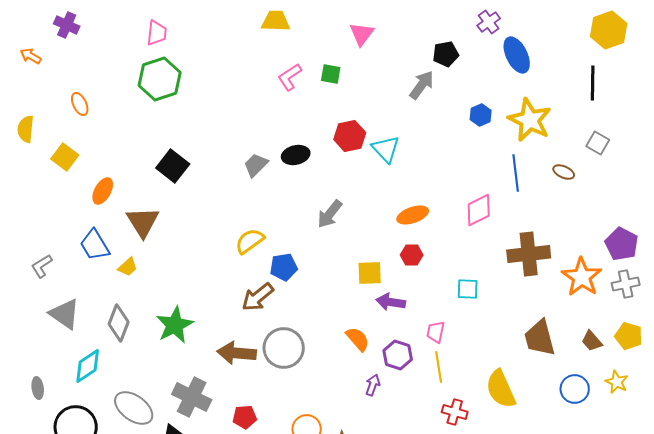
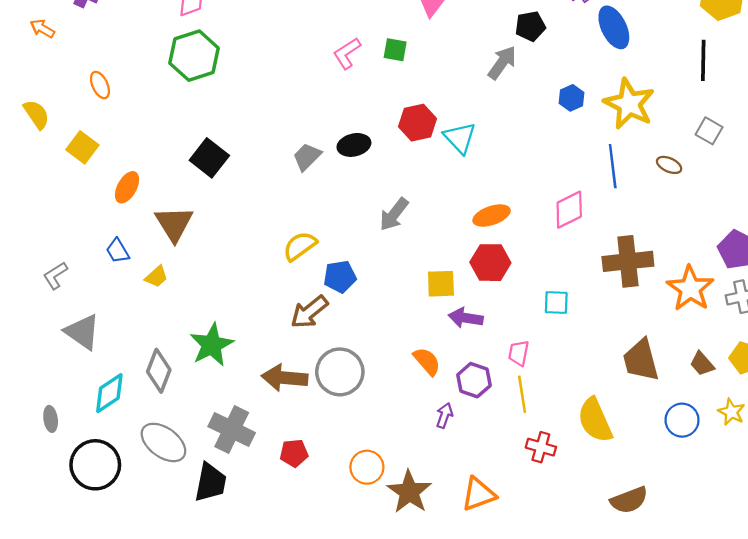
yellow semicircle: (26, 129) -> (36, 114), turned 140
blue trapezoid: (95, 245) -> (118, 251), size x0.7
red hexagon: (412, 255) -> (490, 263), size x1.5
gray diamond: (119, 323) -> (159, 371), moved

